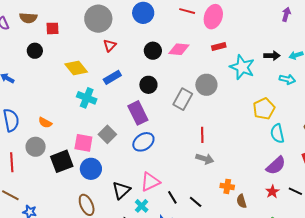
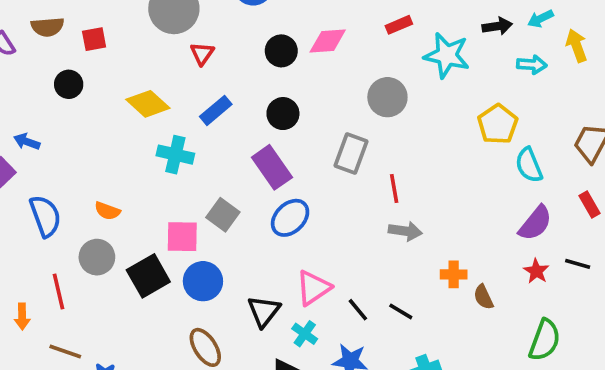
gray rectangle: (183, 99) -> (351, 154), moved

